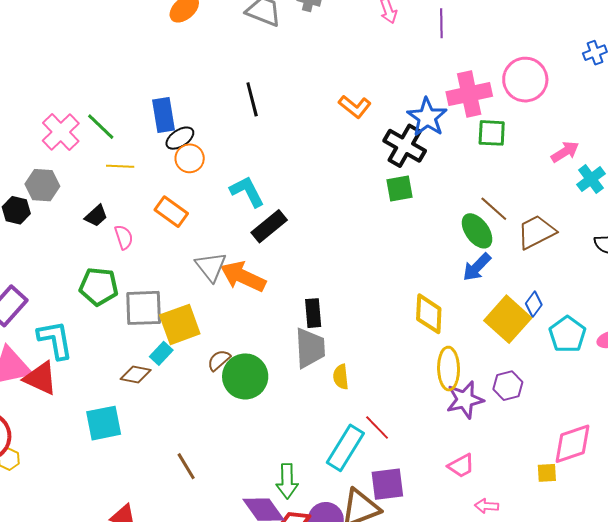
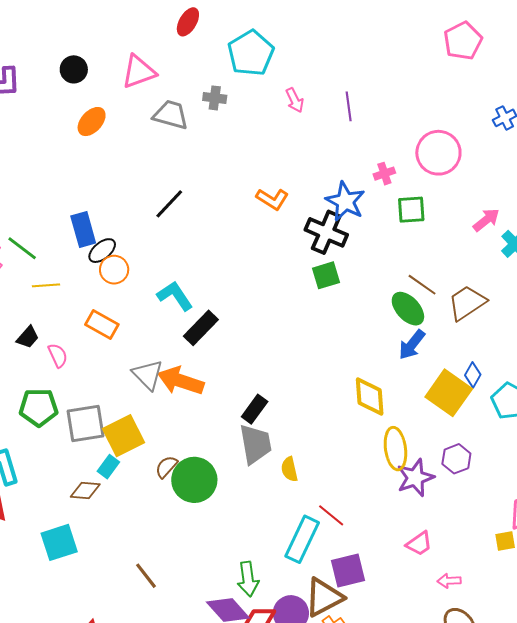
pink cross: (469, 94) -> (384, 174), size x0.5
black line: (252, 99) -> (169, 204), turned 64
black rectangle: (313, 313) -> (255, 409), turned 48

